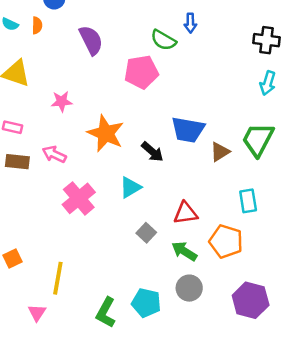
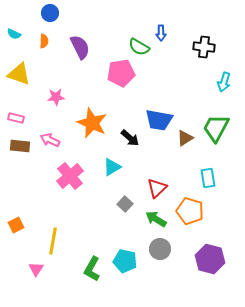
orange semicircle: (37, 25) -> (44, 41), moved
black cross: (266, 40) -> (204, 47), moved
red triangle: (186, 213) -> (157, 188), turned -35

